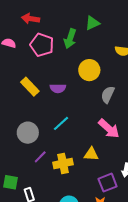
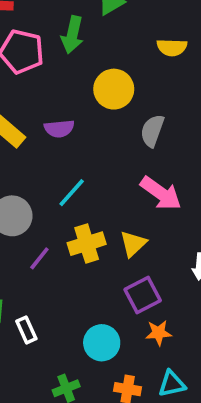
yellow triangle: (91, 154) -> (133, 244), turned -42
yellow cross: (63, 163) -> (87, 244), moved
purple square: (108, 183) -> (143, 295), moved

